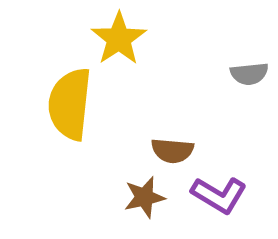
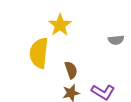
brown semicircle: (172, 151) -> (71, 70), moved, turned -114

